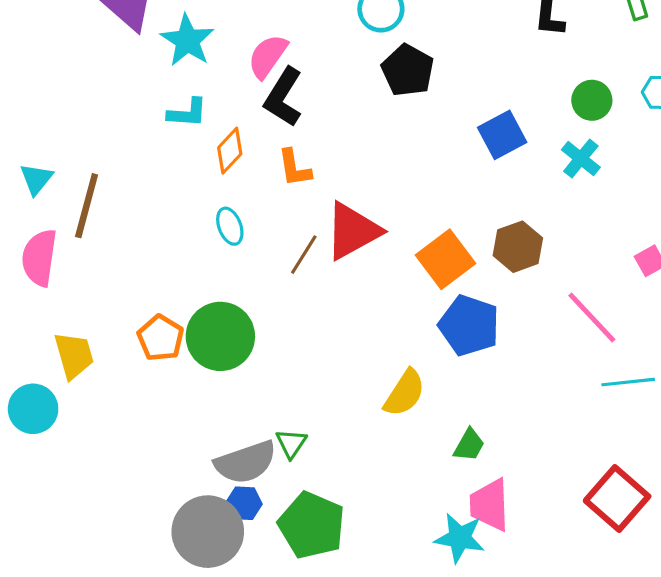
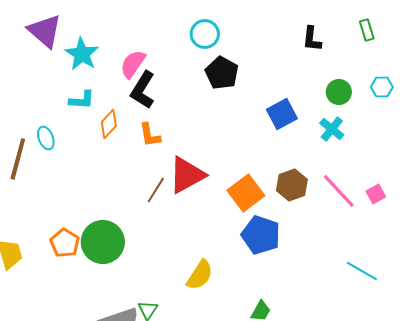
cyan ellipse: (230, 226) -> (46, 138), moved
pink line: (592, 317) -> (339, 191), moved
cyan line: (628, 382) -> (362, 271), turned 36
yellow semicircle: (405, 393) -> (200, 275), moved

